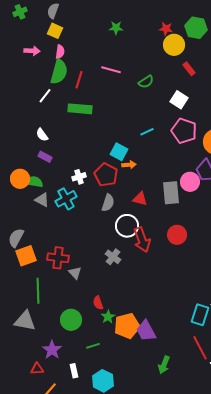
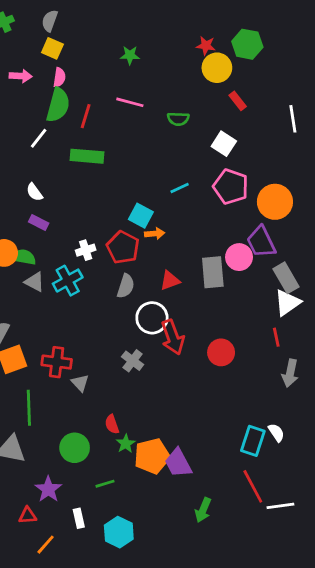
green star: (116, 28) -> (130, 55), moved
green semicircle: (146, 82) -> (178, 119), turned 35
red triangle: (140, 199) -> (170, 281), turned -35
red circle: (177, 235) -> (221, 352), moved

